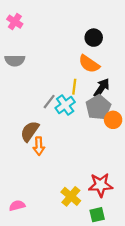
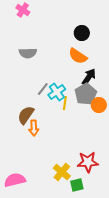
pink cross: (15, 22) -> (23, 10), moved
gray semicircle: (15, 60) -> (28, 53), moved
yellow line: (74, 87) -> (65, 103), moved
pink semicircle: (17, 206) -> (15, 180), size x1.5
green square: (97, 215) -> (77, 185), moved

